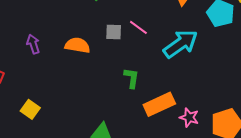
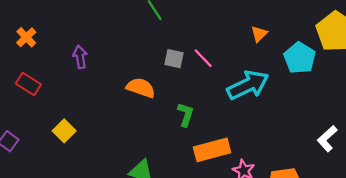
orange semicircle: (77, 45) -> (141, 88), moved

